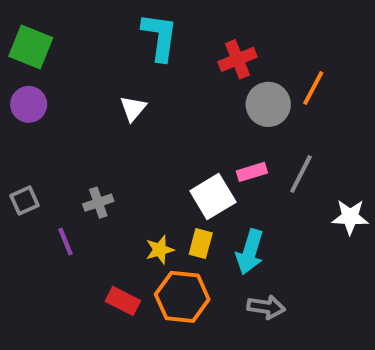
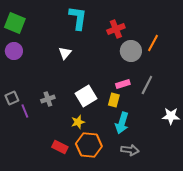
white square: (213, 196) -> (86, 96), moved
white star: (350, 217) -> (171, 116), moved
purple line: (66, 242) -> (25, 111), moved
yellow rectangle: (201, 244) -> (114, 100), moved

